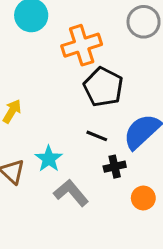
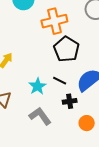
cyan star: (49, 159) -> (38, 86), moved

